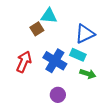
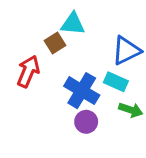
red arrow: (24, 62) -> (28, 71), moved
purple circle: (58, 95) -> (86, 122), moved

